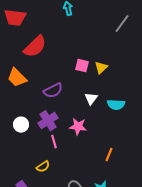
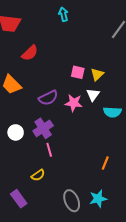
red semicircle: (35, 47) -> (30, 53), size x0.7
white triangle: (91, 99) -> (93, 95), moved
pink star: (78, 127) -> (74, 103), moved

